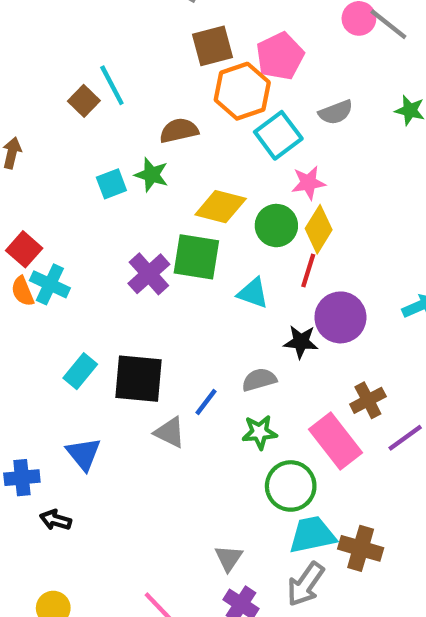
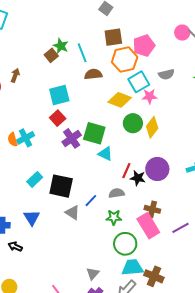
cyan line: (112, 85) -> (82, 53), moved
green star: (151, 175) -> (61, 46), moved
pink star: (308, 183) -> (150, 96), moved
cyan square: (111, 184) -> (59, 95), size x1.5
yellow diamond: (221, 207) -> (120, 100), moved
red square: (24, 249) -> (58, 118), moved
red line: (308, 270) -> (126, 171), moved
cyan cross: (50, 284) -> (26, 138), turned 30
cyan triangle: (253, 293) -> (105, 154), moved
brown cross: (368, 400) -> (152, 209), moved, turned 35

